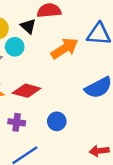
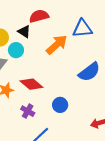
red diamond: (27, 91) -> (31, 84), turned 35
purple cross: (17, 122) -> (28, 111), turned 32

